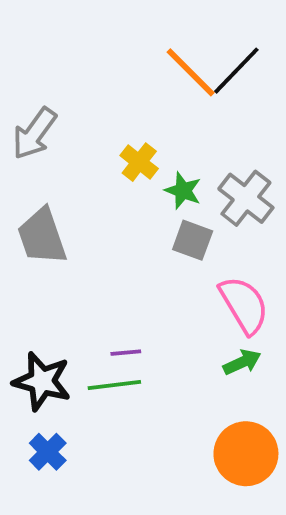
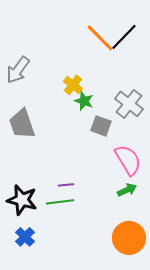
green star: (183, 191) -> (84, 101), moved

